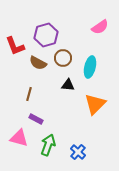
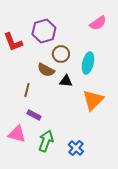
brown semicircle: (38, 63) -> (46, 70), moved

